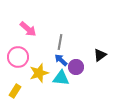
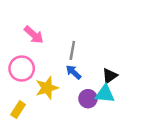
black triangle: (100, 55) -> (110, 76), moved
purple circle: (76, 67) -> (88, 99), moved
cyan triangle: (61, 78) -> (105, 94), moved

